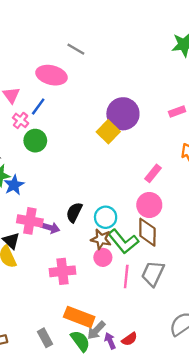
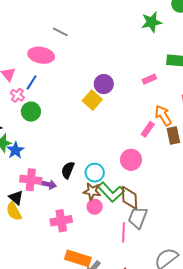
purple circle: (123, 114) -> (104, 84), size x0.7
pink rectangle: (153, 173) -> (148, 129), moved
brown diamond: (147, 232) -> (130, 198), moved
pink line: (126, 277) -> (123, 232), moved

